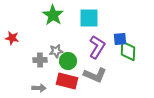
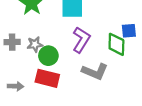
blue square: (120, 39) -> (129, 31), moved
gray cross: (40, 60) -> (12, 42), moved
gray L-shape: (95, 75) -> (95, 72), moved

